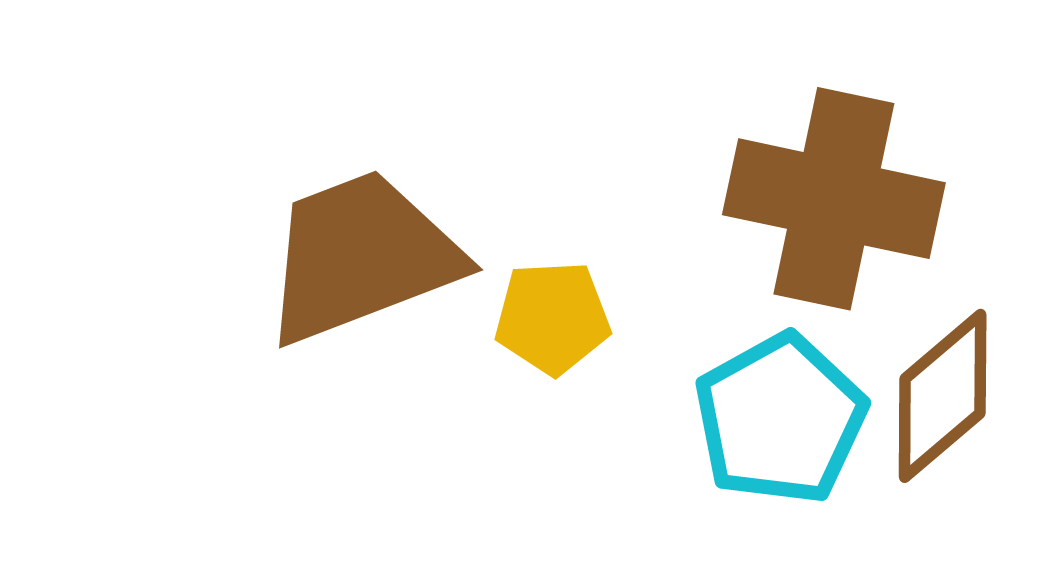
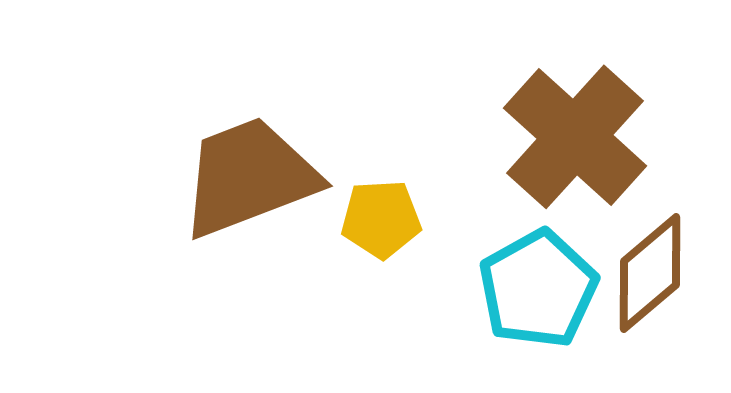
brown cross: (834, 199) -> (575, 137), turned 30

